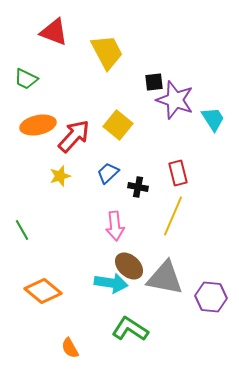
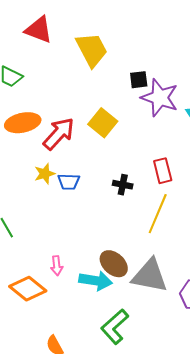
blue trapezoid: (108, 173) -> (69, 182), moved, turned -135
pink arrow: (115, 226) -> (57, 266), moved, size x0.7
green L-shape: (130, 329) -> (115, 327), turned -75

